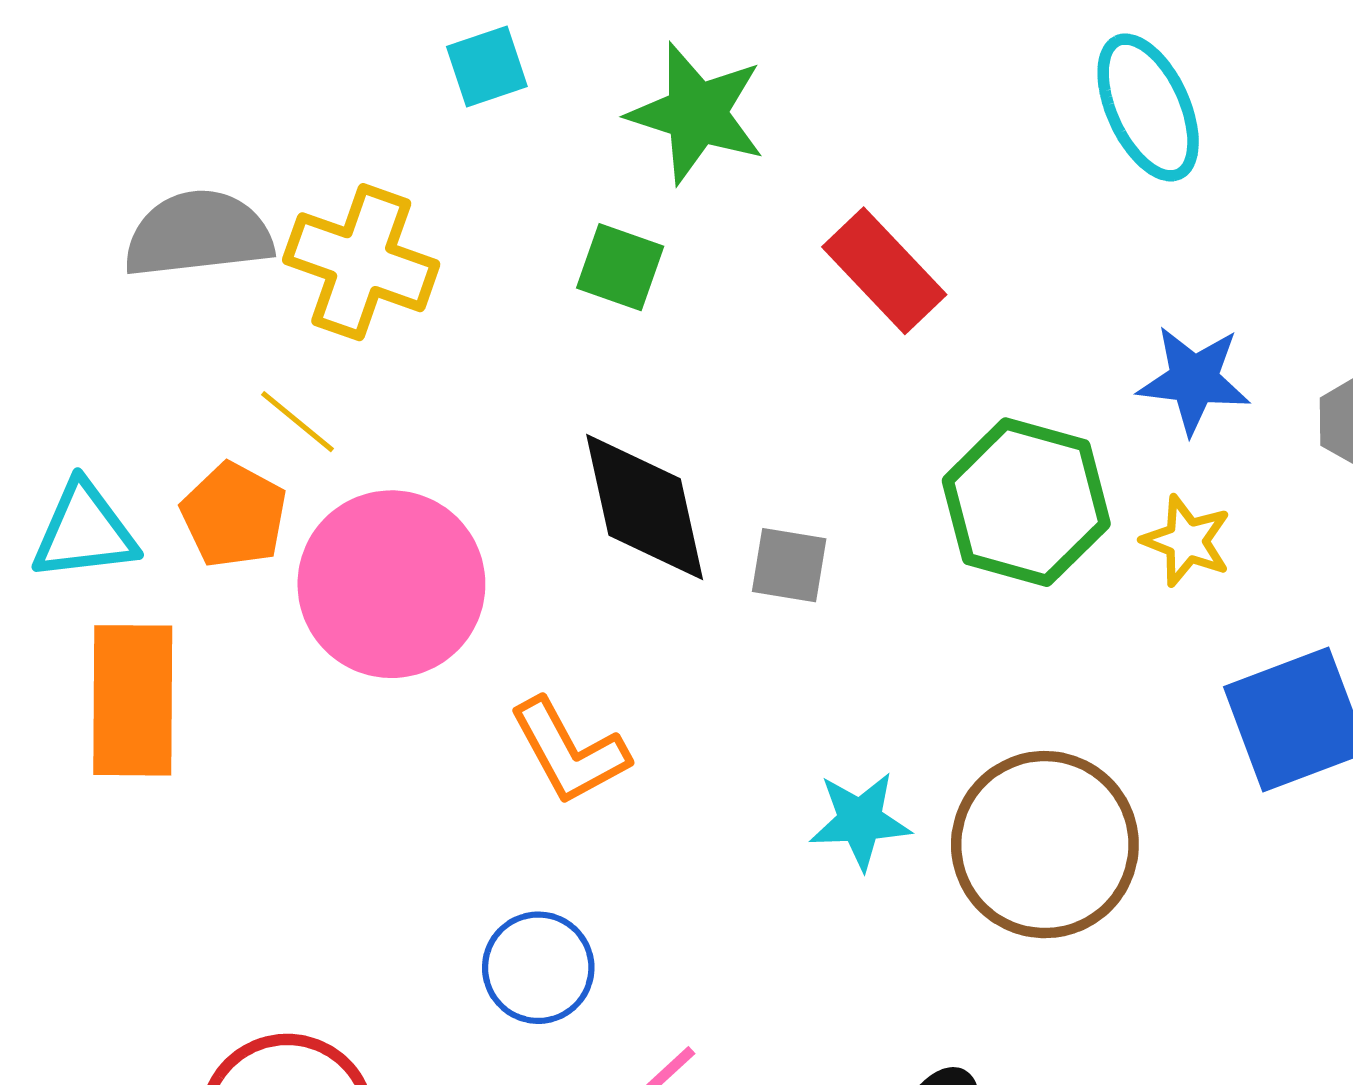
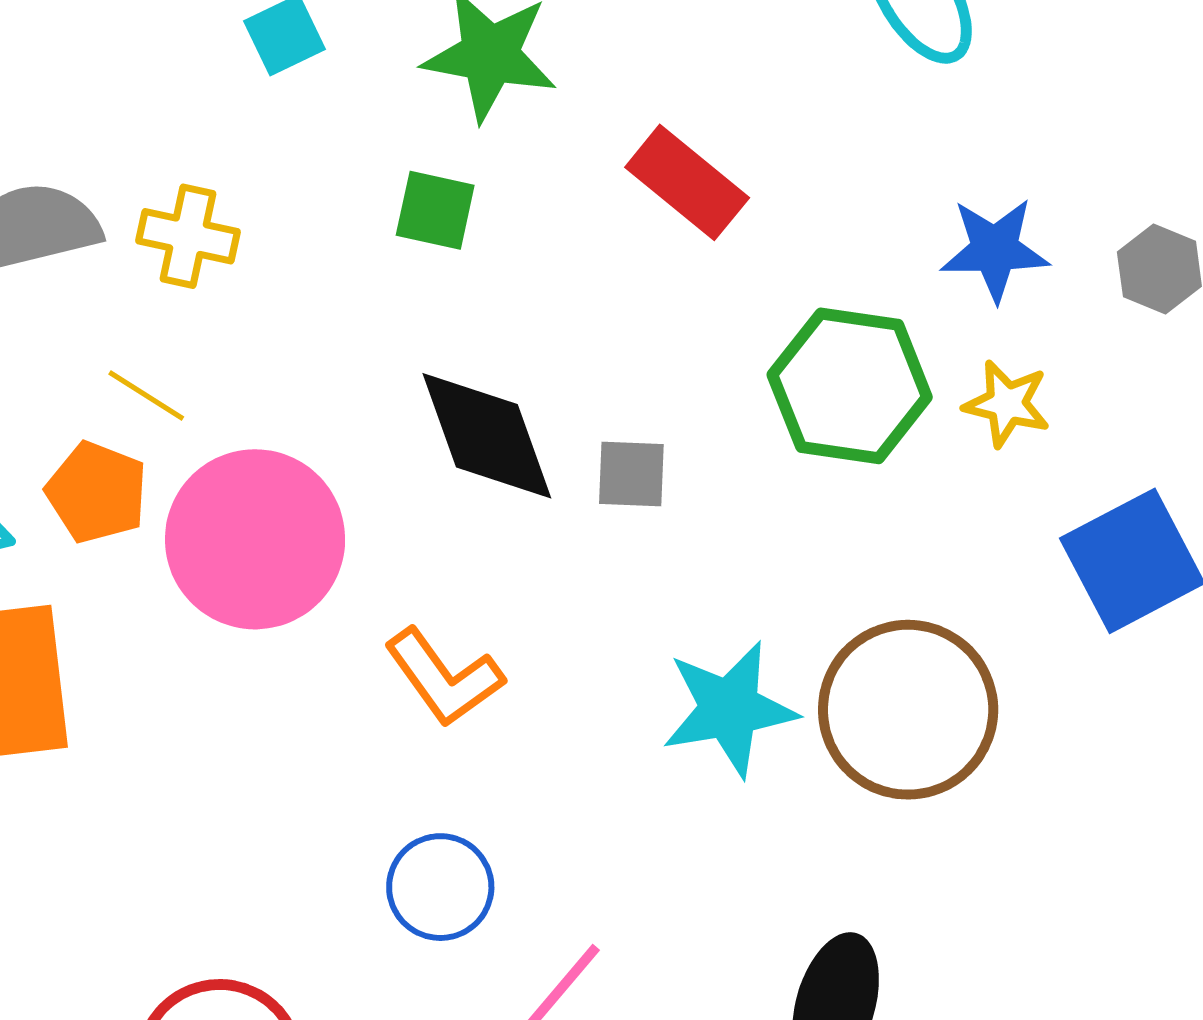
yellow cross: (361, 262) -> (188, 236), size x0.7
cyan star: (860, 821) -> (729, 709), size x1.4

